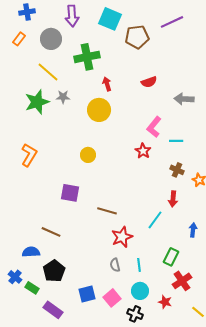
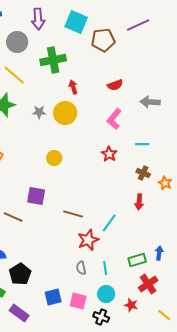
gray star: (63, 97) -> (39, 112), moved
pink L-shape: (154, 127) -> (114, 119), moved
cyan line: (155, 220) -> (109, 223), moved
blue arrow: (193, 230) -> (159, 253), moved
brown line: (51, 232) -> (13, 217), moved
green rectangle: (171, 257) -> (137, 260), turned 48
pink square: (112, 298) -> (78, 301), turned -36

